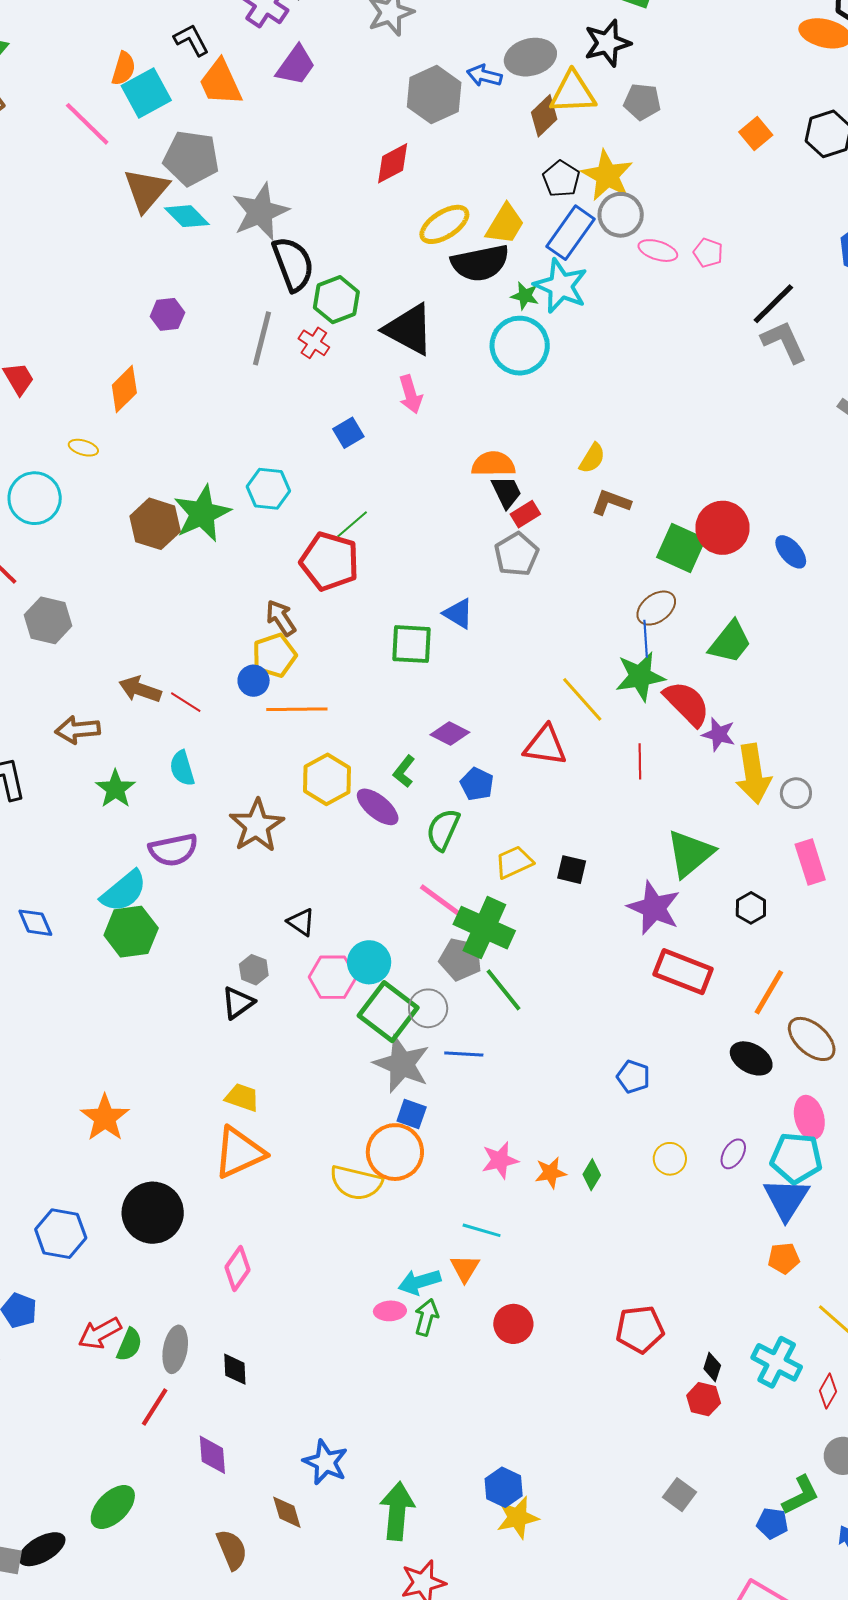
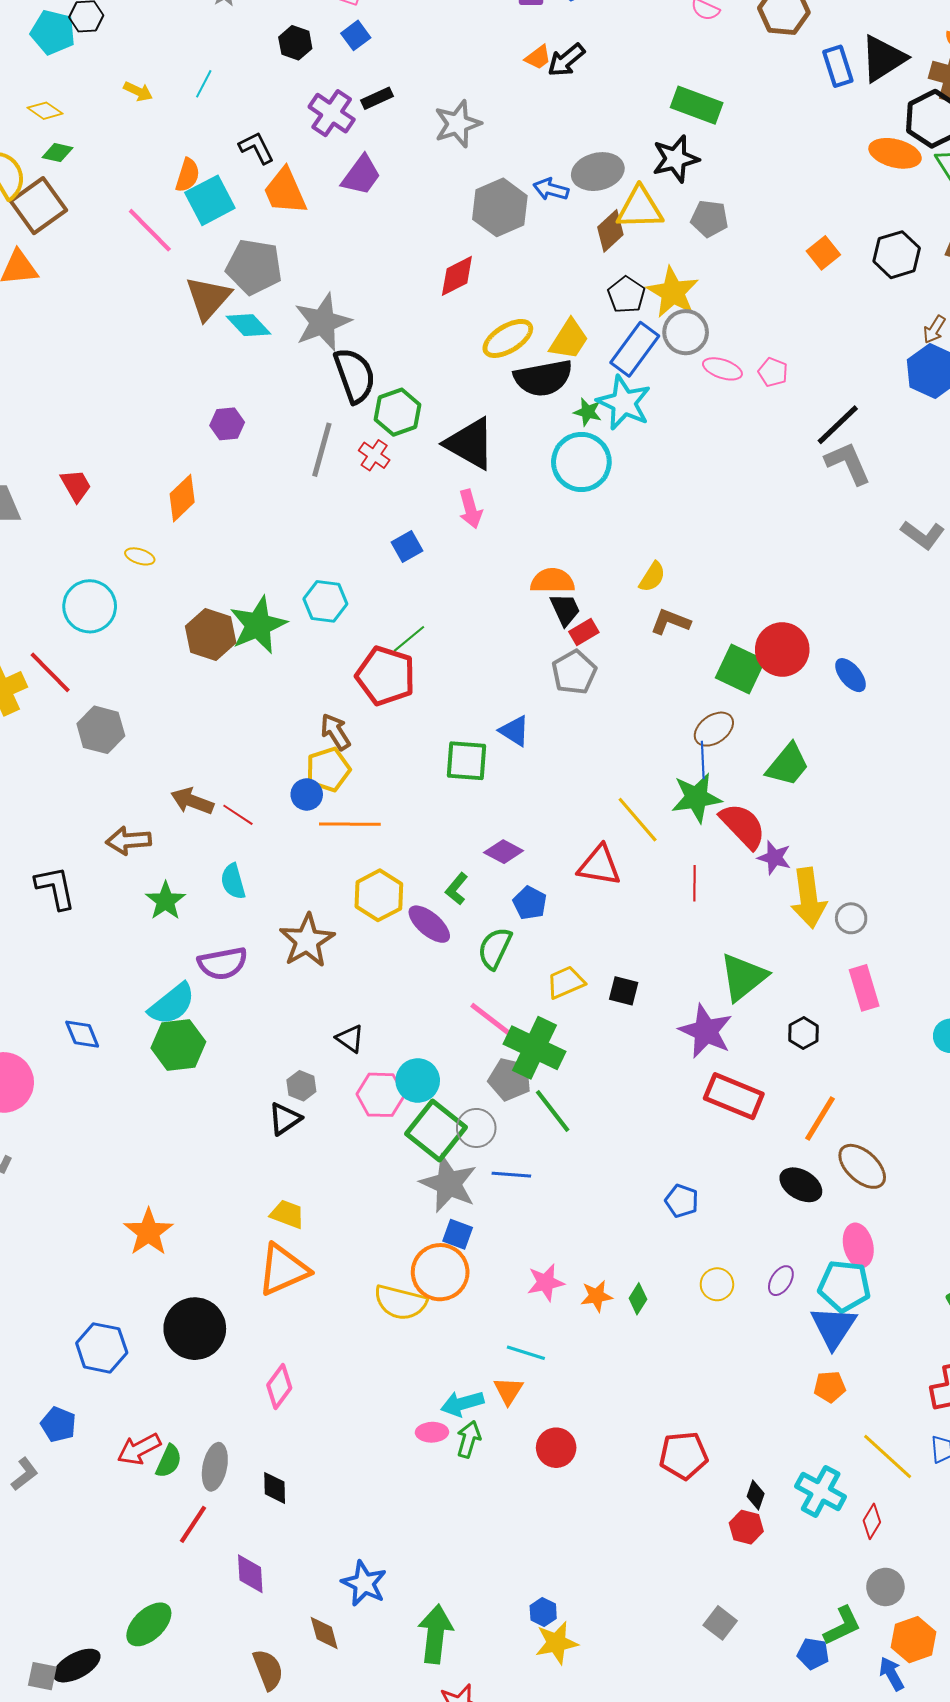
blue hexagon: (504, 1487) -> (543, 1612), size x0.7

